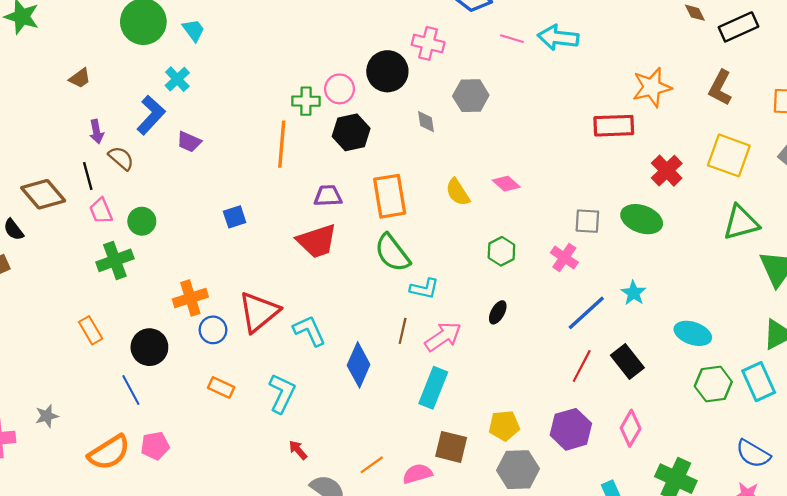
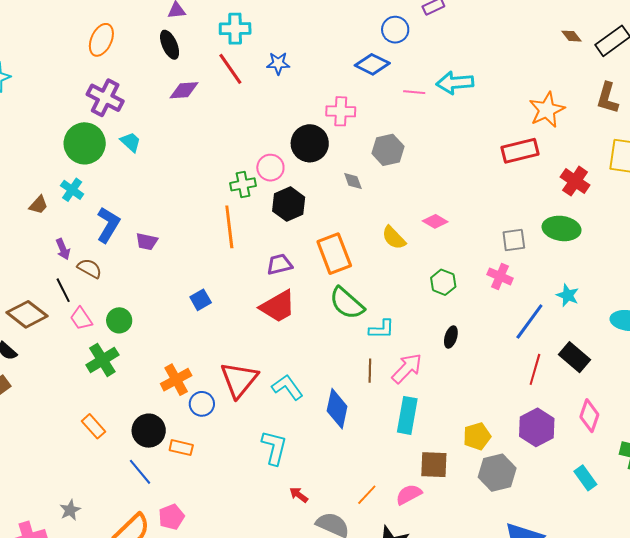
cyan cross: (177, 79) -> (72, 190), moved
orange rectangle: (221, 387) -> (181, 448), moved

